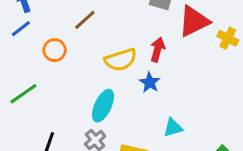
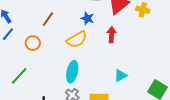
red arrow: (158, 50) -> (111, 35), moved
blue star: (150, 82) -> (87, 18), moved

